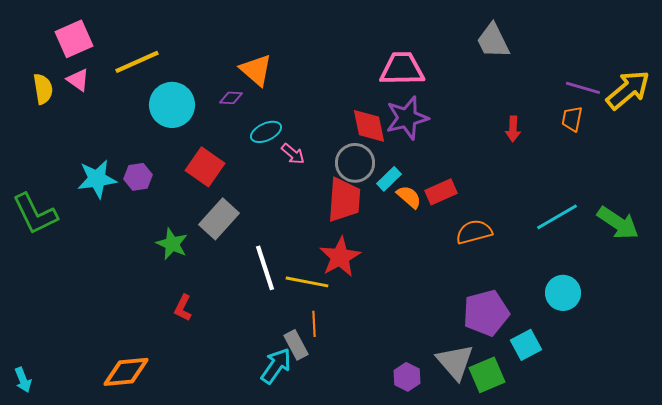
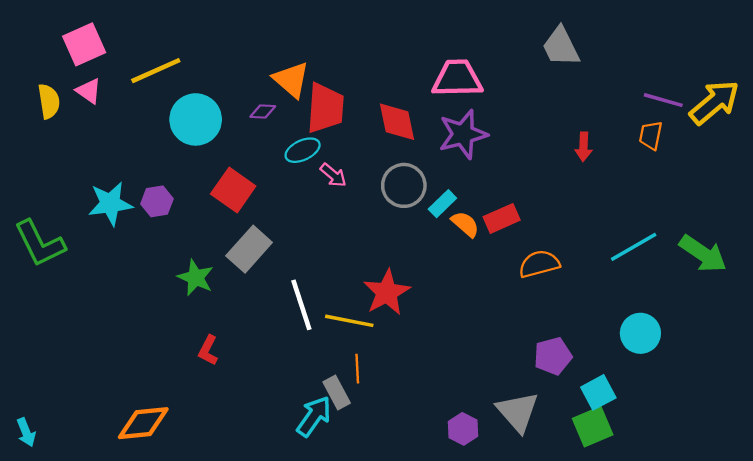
red diamond: (369, 126) -> (397, 122), moved
red trapezoid: (344, 200) -> (325, 108), moved
purple pentagon: (486, 313) -> (553, 356), size x0.7
green square: (487, 375) -> (593, 427), moved

